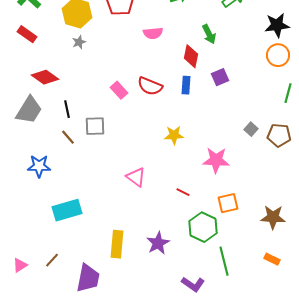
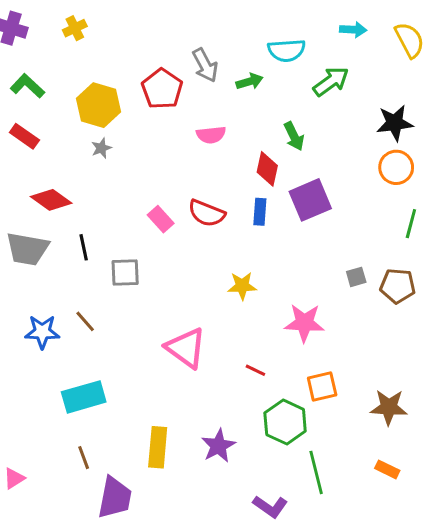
purple square: (220, 77) -> (310, 200), size x1.6
gray trapezoid: (29, 110) -> (27, 249), turned 68
gray square: (251, 129) -> (356, 277), turned 32
brown line: (68, 137) -> (85, 321), moved
pink triangle: (136, 177) -> (186, 348), size x1.4
brown line: (52, 260) -> (84, 458), moved, turned -63

